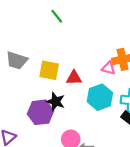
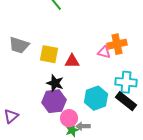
cyan hexagon: (100, 97) -> (96, 98), moved
purple hexagon: (40, 112) -> (54, 101), moved

